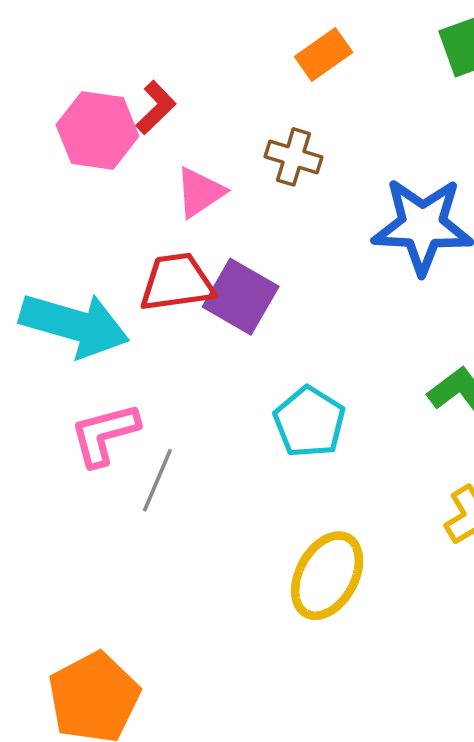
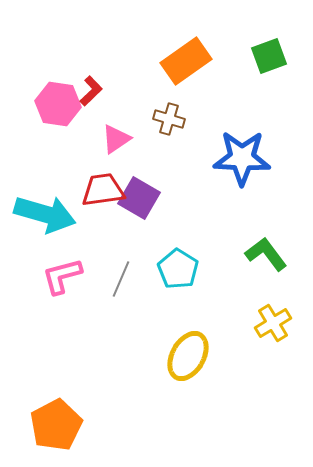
orange rectangle: (324, 54) -> (186, 61), size x1.6
gray line: (157, 480) -> (121, 279), moved

